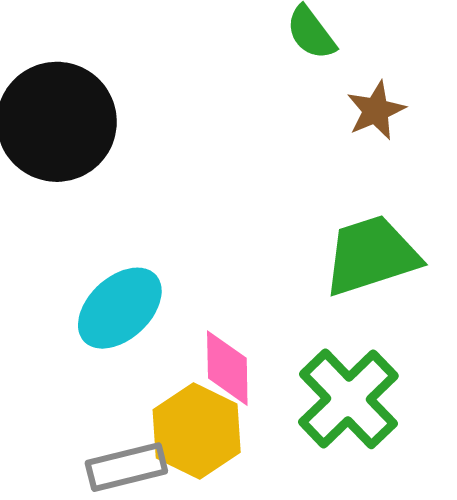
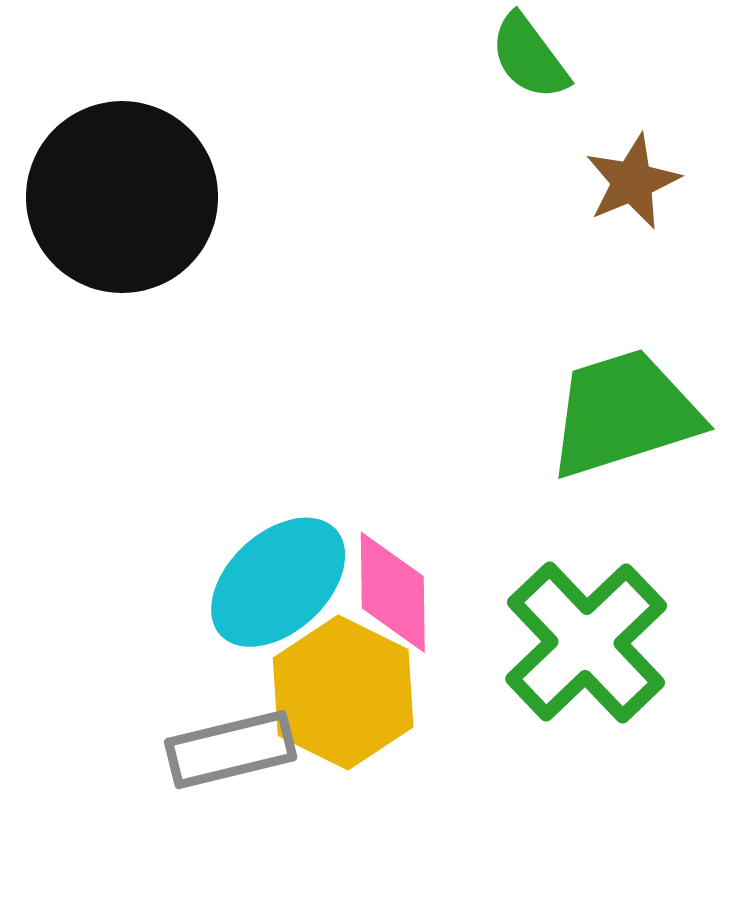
cyan ellipse: (120, 308) -> (278, 582), moved

